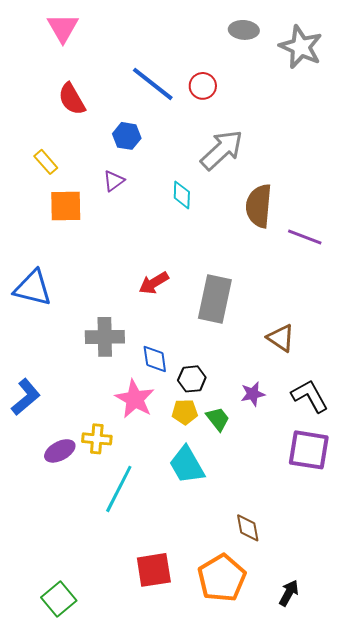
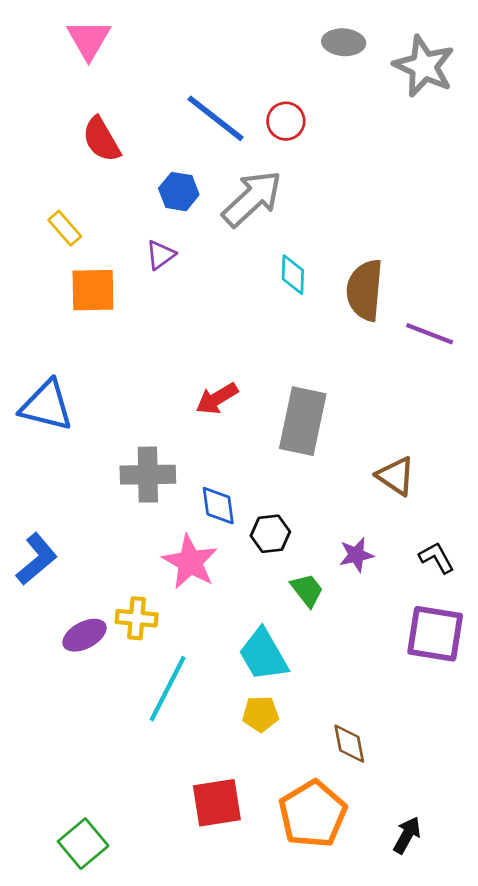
gray arrow: (222, 150) -> (252, 199), moved
cyan diamond: (182, 195) -> (293, 275), moved
black L-shape: (310, 396) -> (437, 558), size x0.7
yellow pentagon: (185, 412) -> (261, 714), moved

